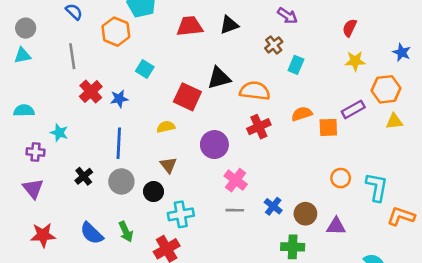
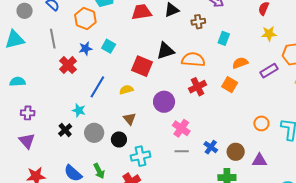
gray circle: (26, 28) -> (25, 11), moved
brown cross: (274, 45) -> (198, 22), moved, turned 32
cyan triangle: (22, 55) -> (15, 40), size x1.5
blue star: (119, 99) -> (85, 49), moved
orange semicircle: (302, 114) -> (240, 63), moved
orange square: (328, 127) -> (230, 85), moved, turned 35
cyan star: (59, 133) -> (79, 110), moved
blue line: (119, 143) -> (97, 87), moved, turned 30

